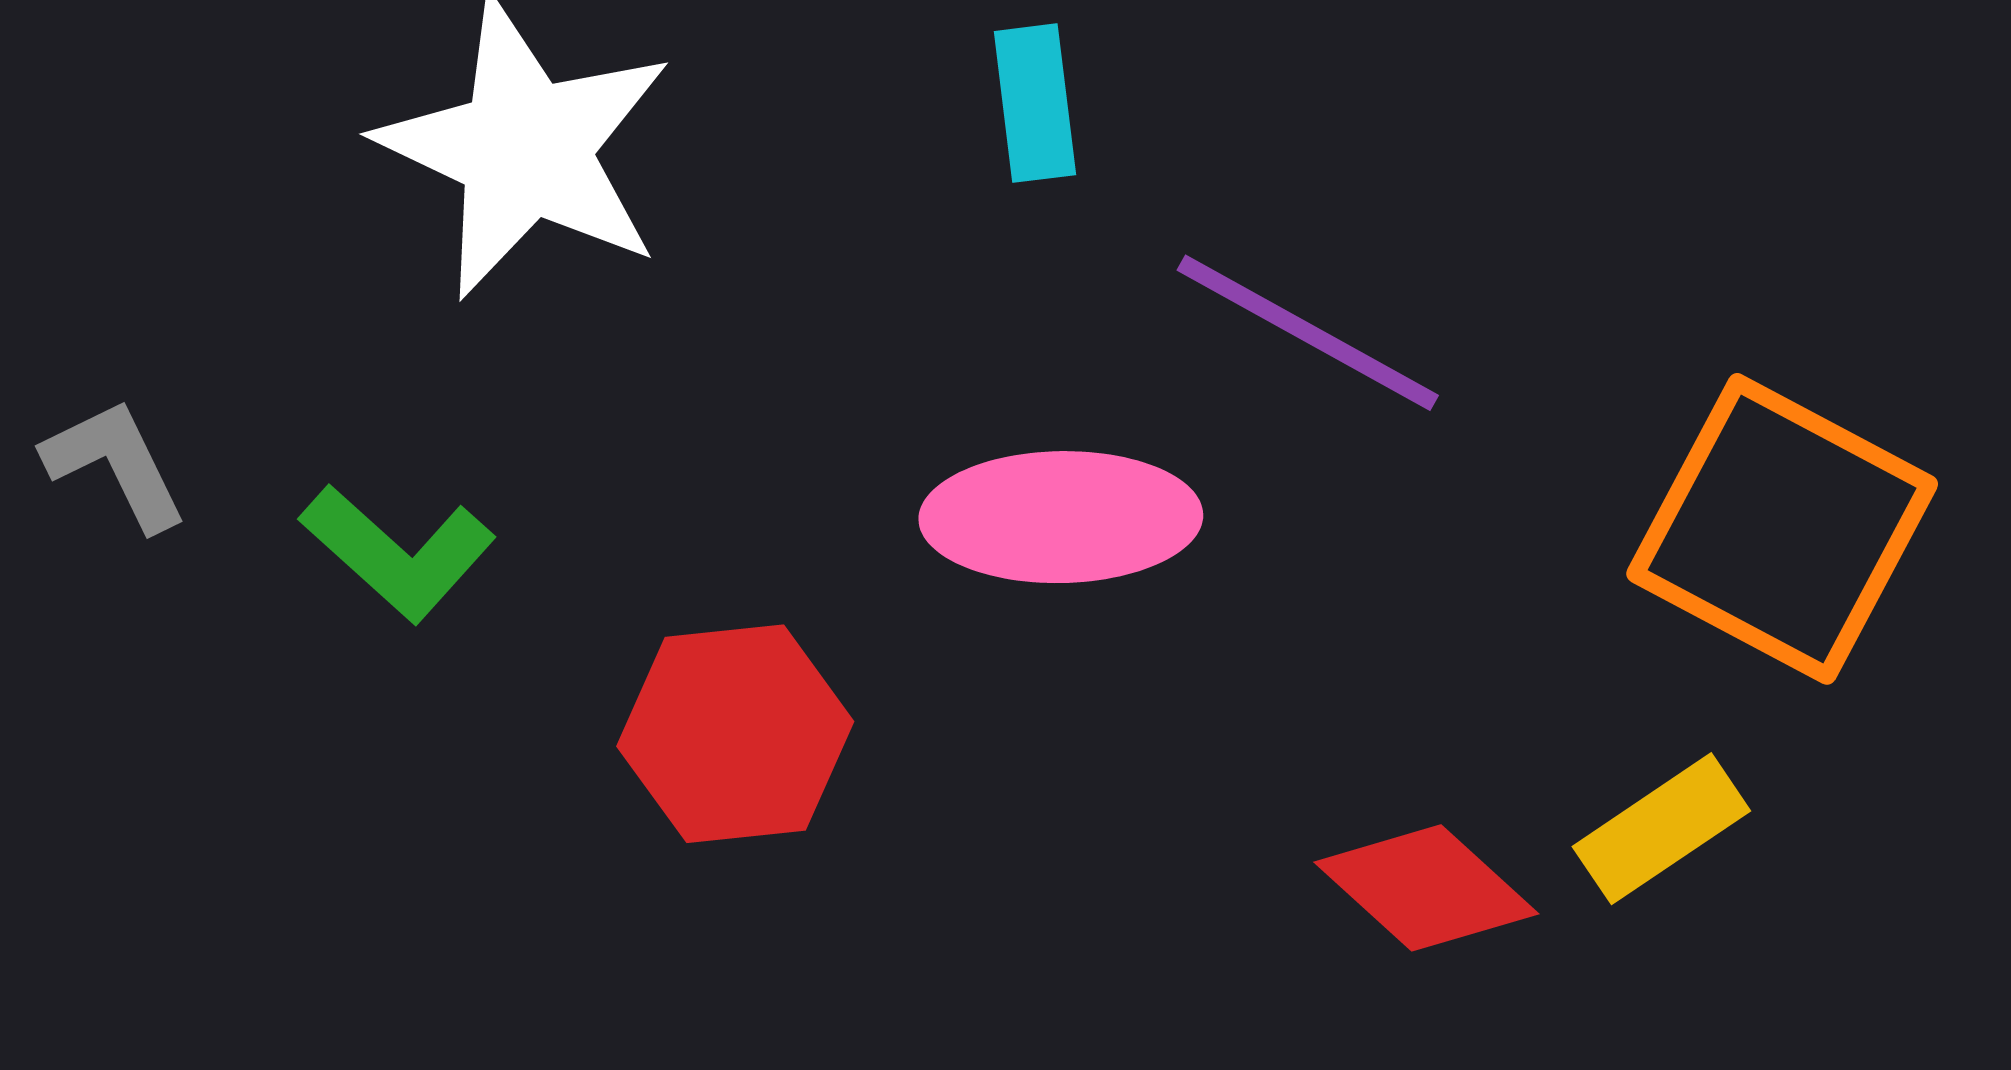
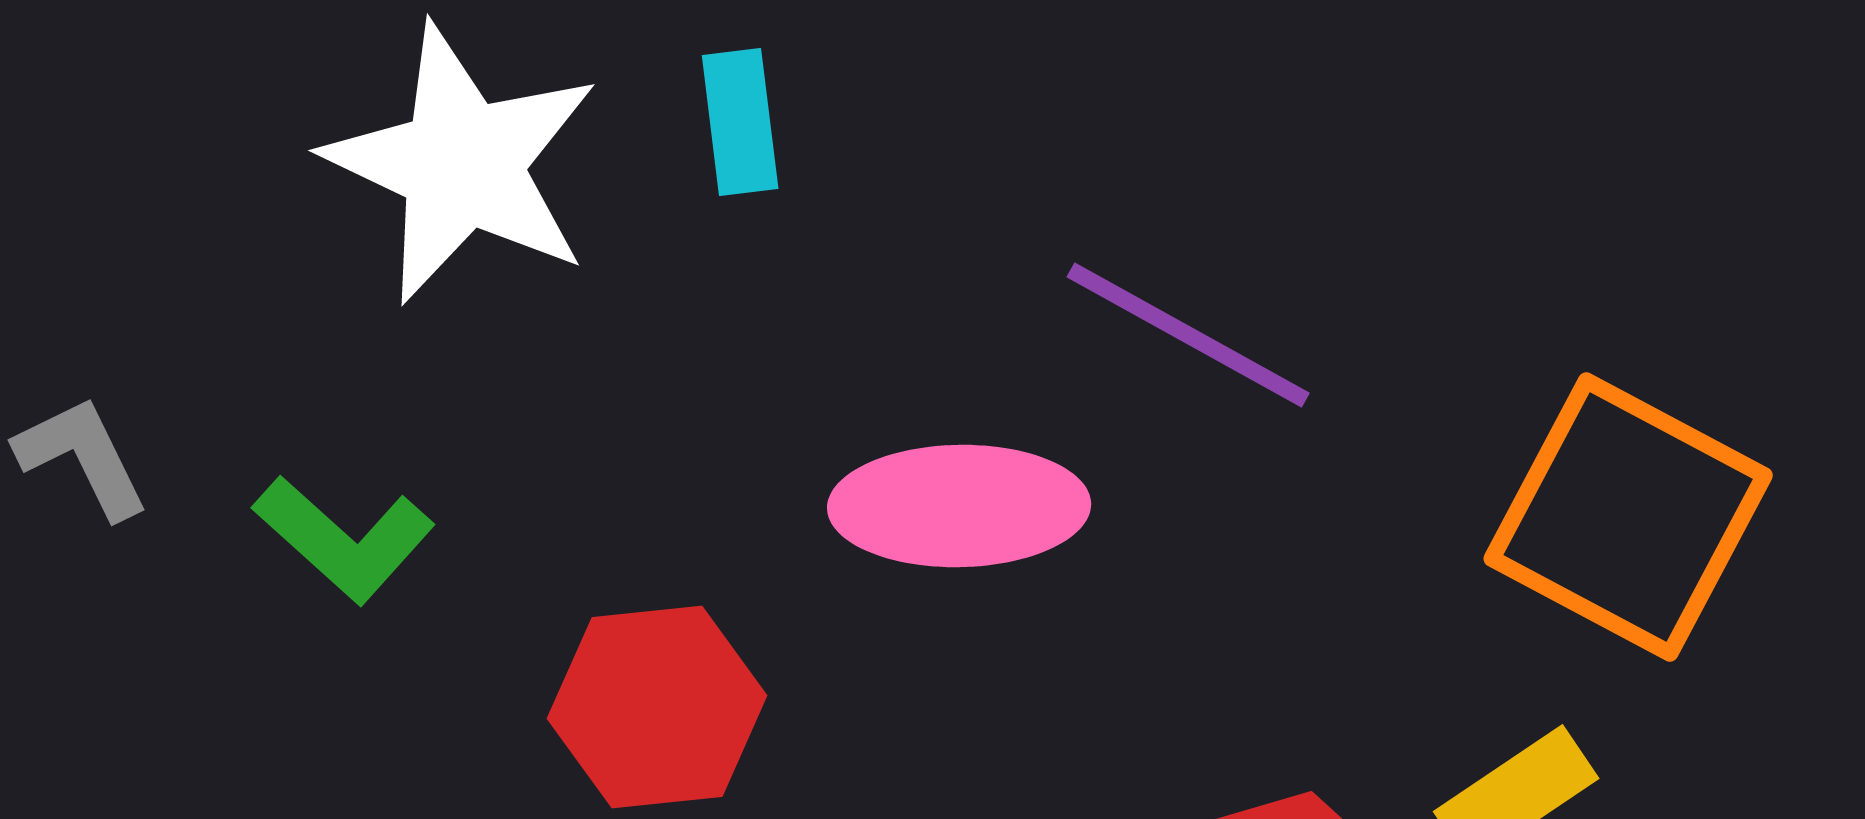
cyan rectangle: (1035, 103) -> (740, 122), moved

